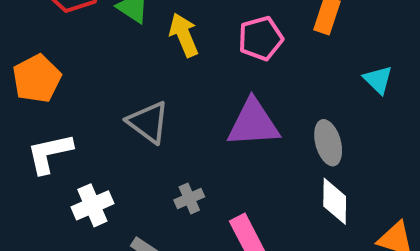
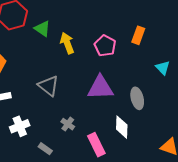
pink pentagon: (261, 38) -> (105, 46), turned -30
gray cross: (189, 198) -> (68, 124), turned -32
white diamond: (335, 201) -> (122, 127), moved

